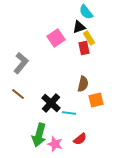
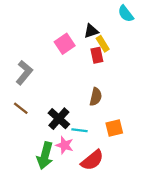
cyan semicircle: (86, 12) -> (126, 14), moved
orange square: (96, 100) -> (114, 128), moved
red semicircle: (80, 139) -> (92, 160), size x1.5
pink star: (55, 144) -> (65, 145), moved

